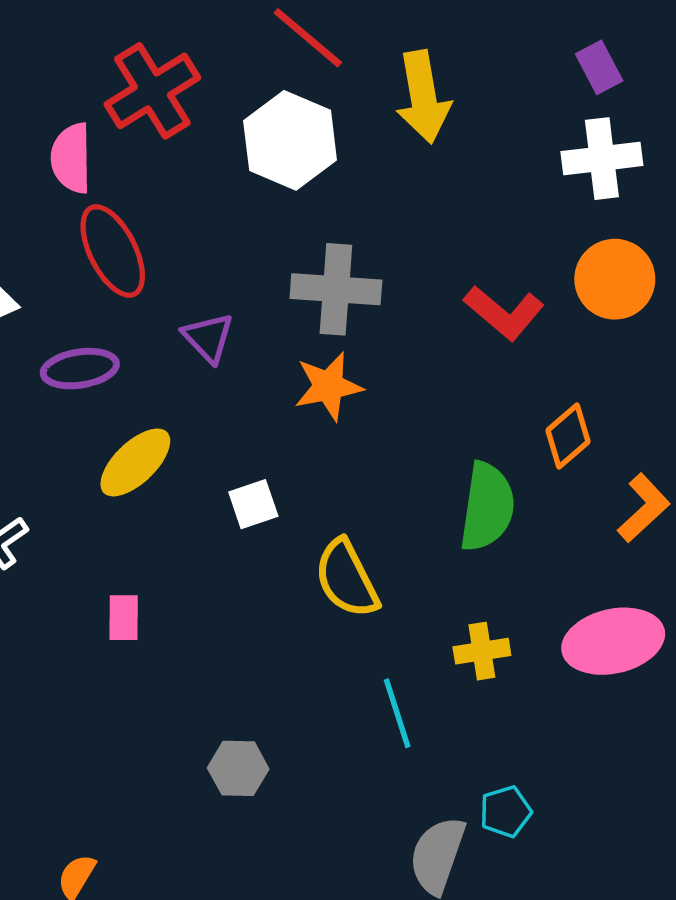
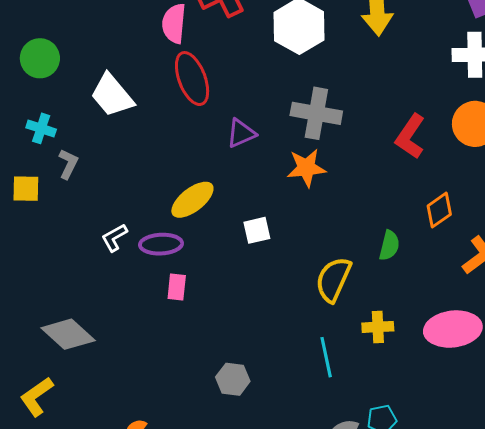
red L-shape: (504, 313) -> (410, 136), turned 78
purple triangle: (208, 338) -> (241, 133), turned 44
purple ellipse: (80, 369) -> (161, 244), moved
green semicircle: (487, 507) -> (389, 245), size x0.6
yellow semicircle: (347, 579) -> (333, 279), moved, turned 45

